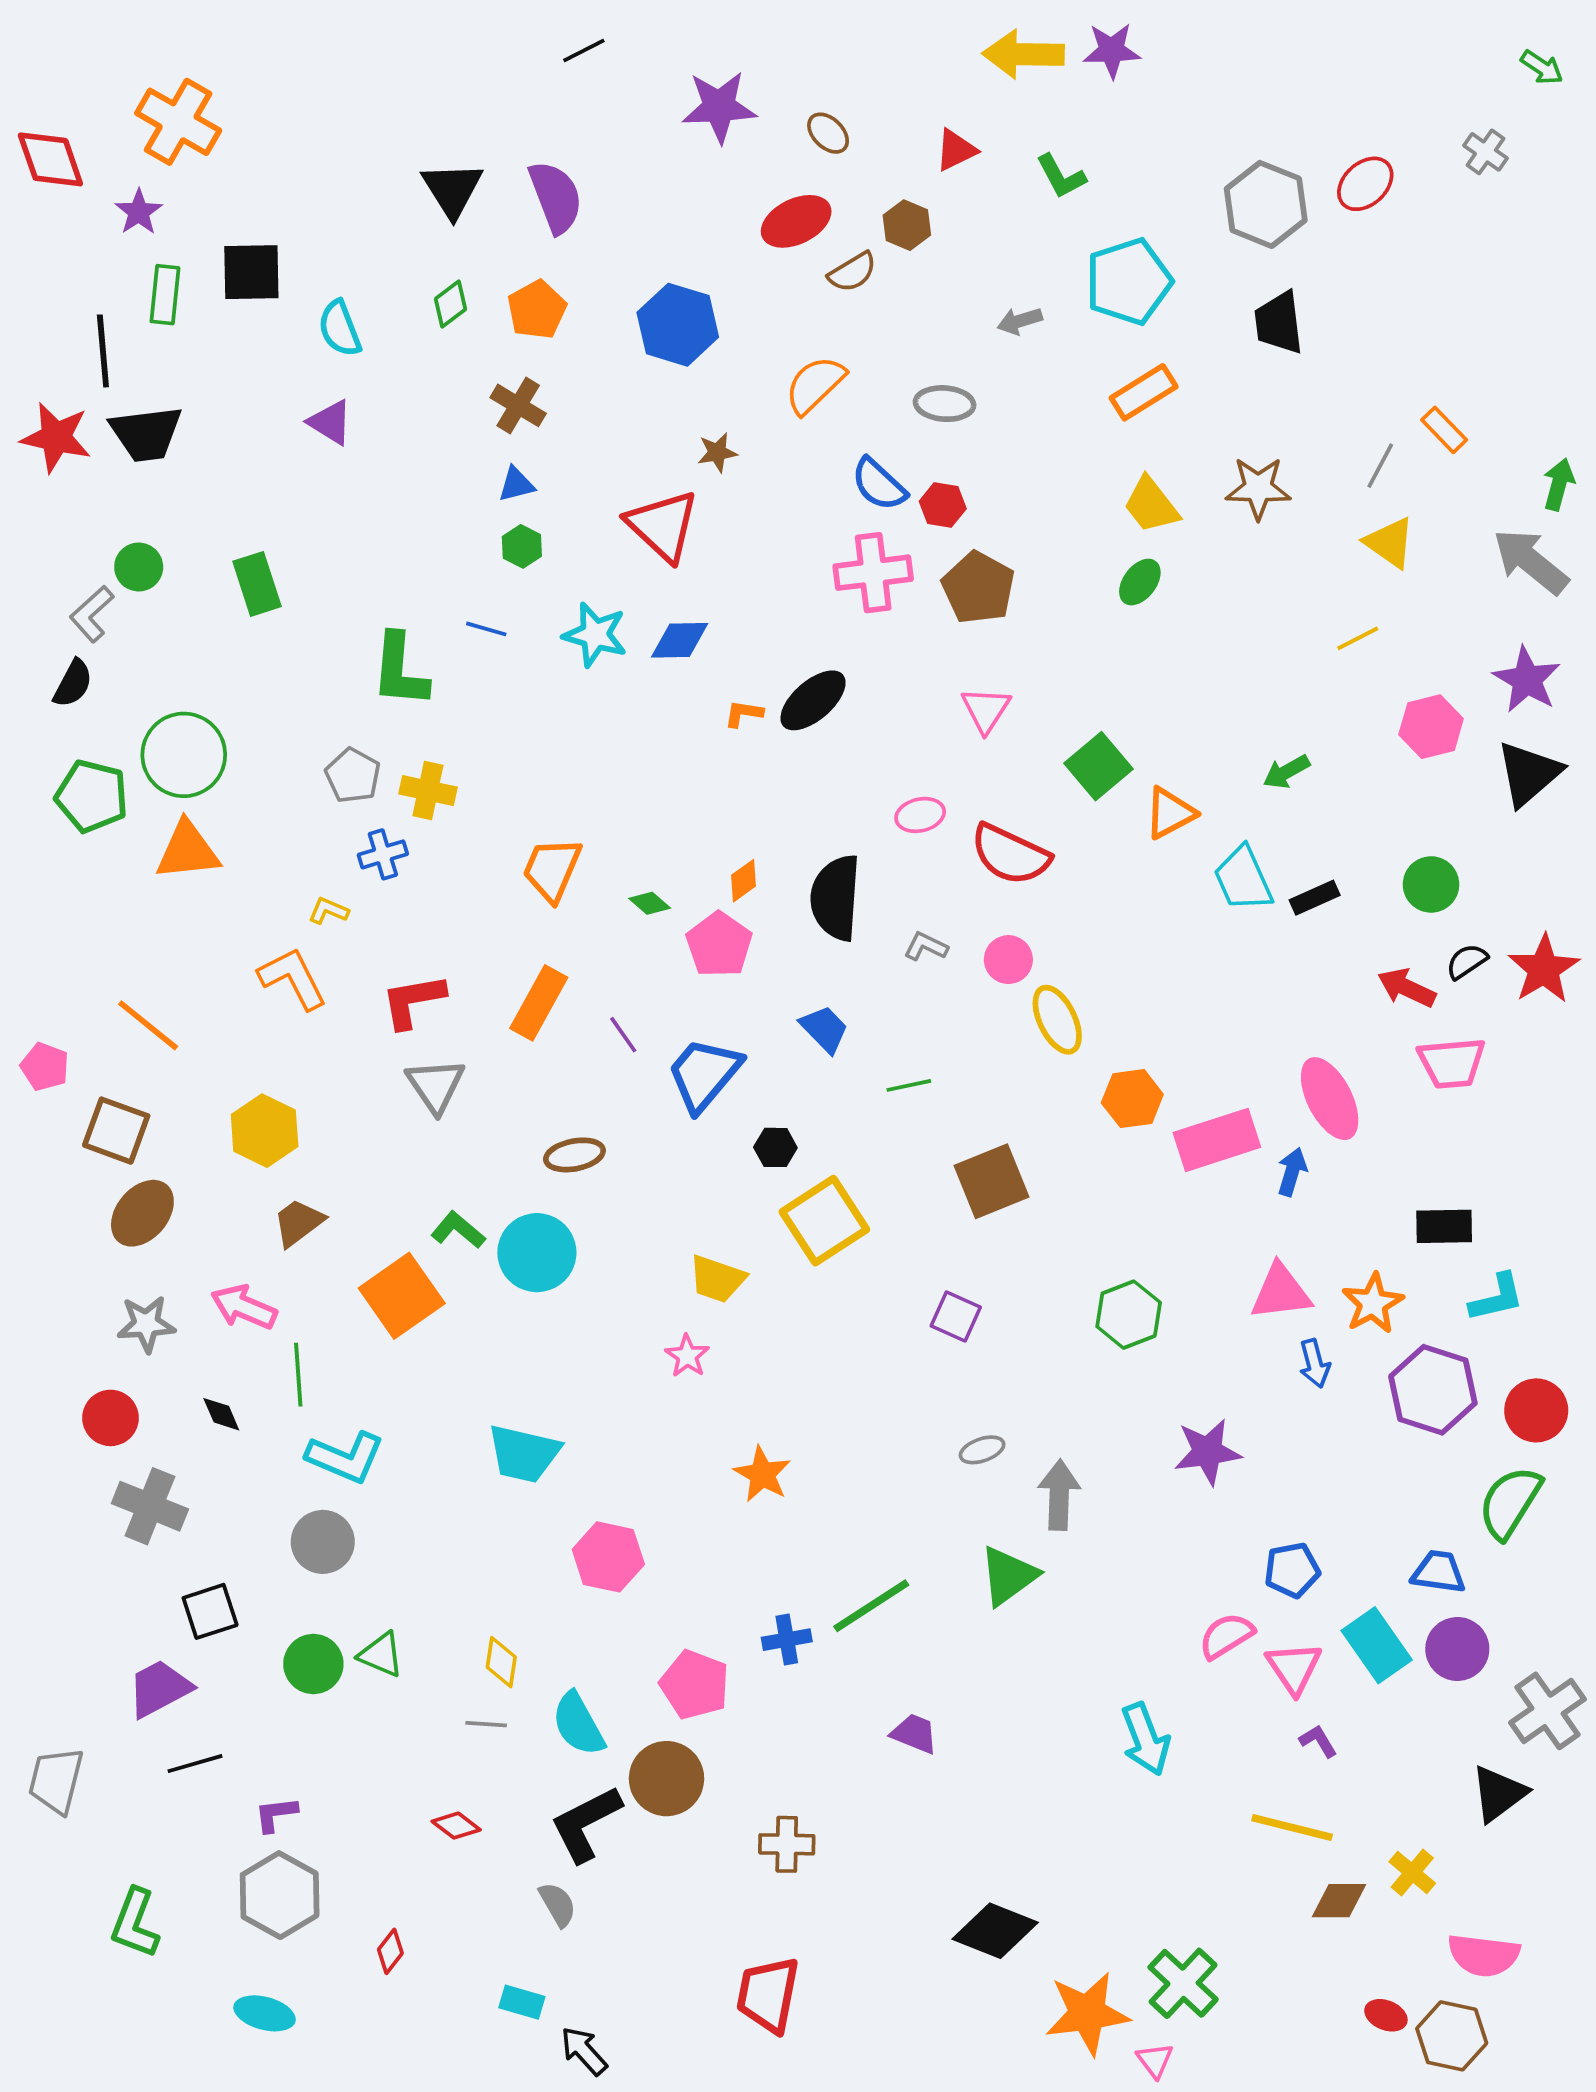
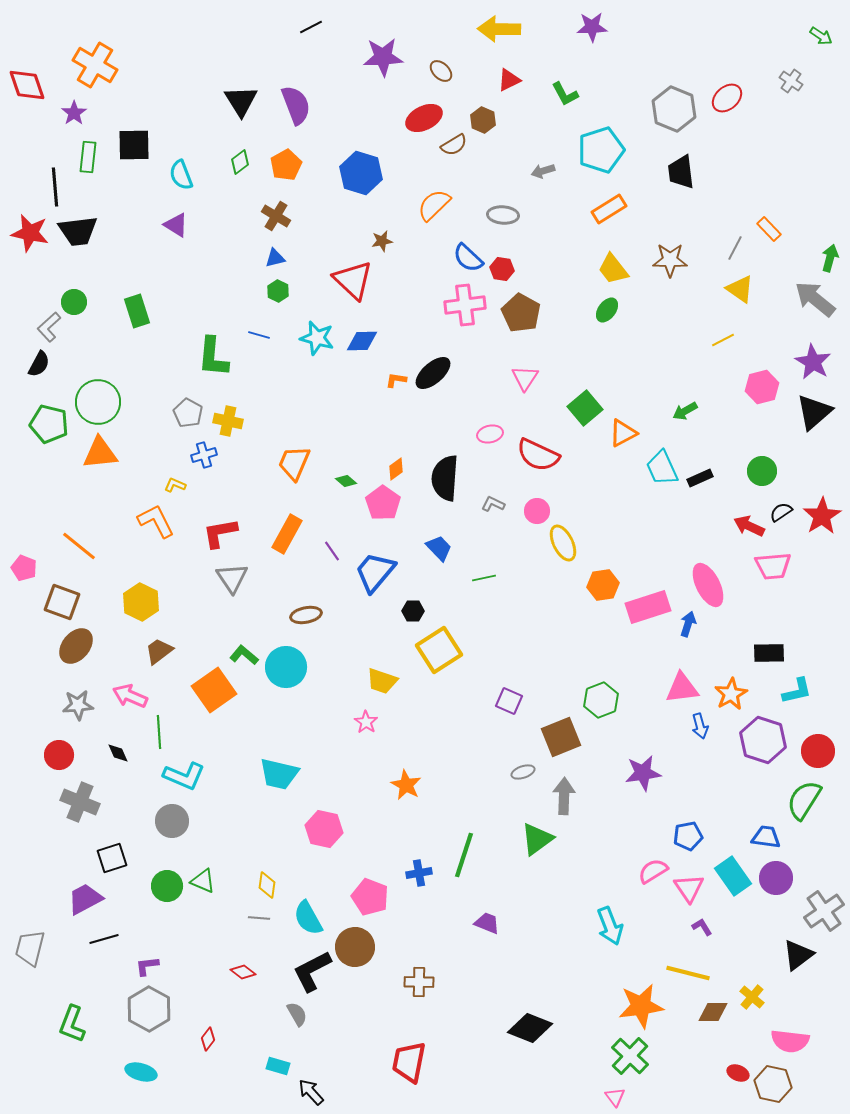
yellow arrow: (1023, 54) -> (499, 29), moved
brown square: (991, 1181) -> (561, 737), moved
green line: (871, 1606) -> (464, 855), turned -39
orange star: (1087, 2013) -> (641, 1006), moved

